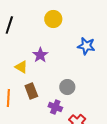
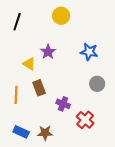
blue star: (86, 46) -> (89, 52), moved
gray circle: (67, 87) -> (97, 84), moved

